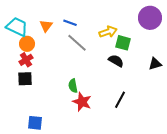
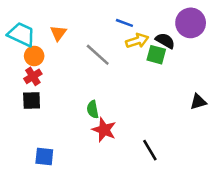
blue line: (70, 23) -> (124, 23), moved
black semicircle: (116, 61) -> (165, 41), moved
black triangle: (155, 64) -> (198, 102), moved
black line: (120, 100) -> (150, 150), moved, turned -60

